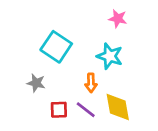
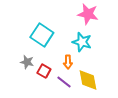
pink star: (118, 19) -> (88, 14), size x1.5
red square: (59, 110) -> (44, 71), moved, turned 32

